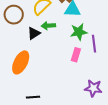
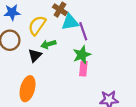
green star: (79, 32) -> (82, 55), moved
purple line: (94, 44) -> (83, 31), moved

